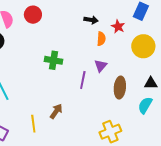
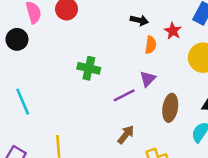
purple line: (83, 80) -> (124, 95), turned 48
brown arrow: (56, 111) -> (126, 135), moved

